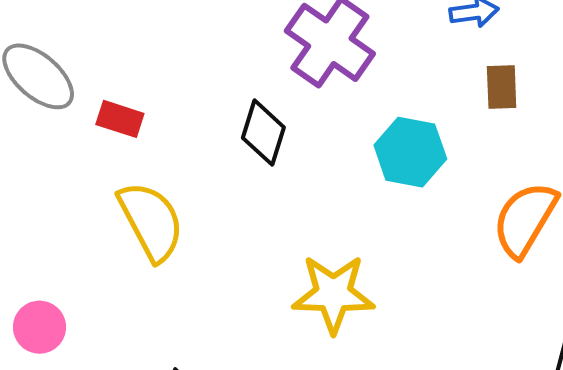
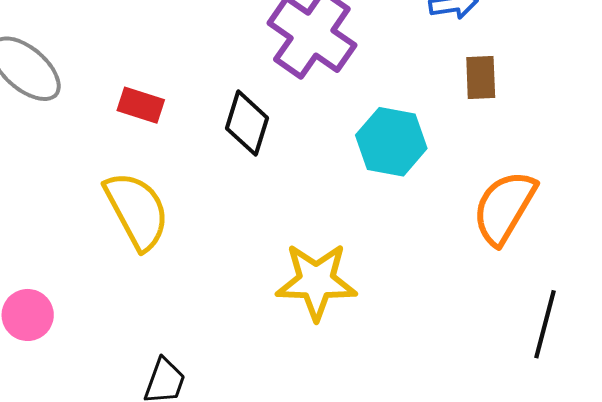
red rectangle: (120, 119) -> (141, 105), moved

